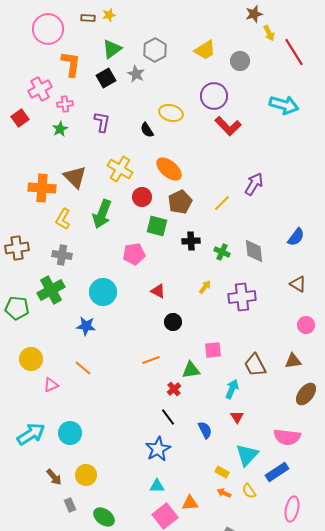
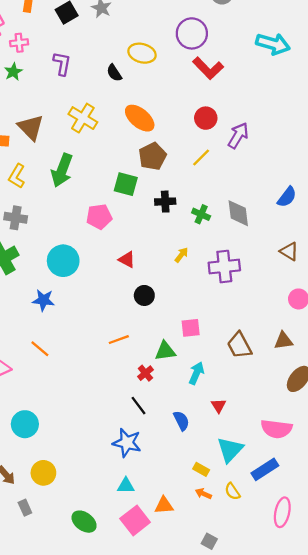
red circle: (142, 197) -> (206, 118), moved
cyan arrow: (232, 389) -> (196, 373), moved
blue star: (158, 449) -> (127, 443), turned -30
green ellipse: (104, 517) -> (84, 522), moved

